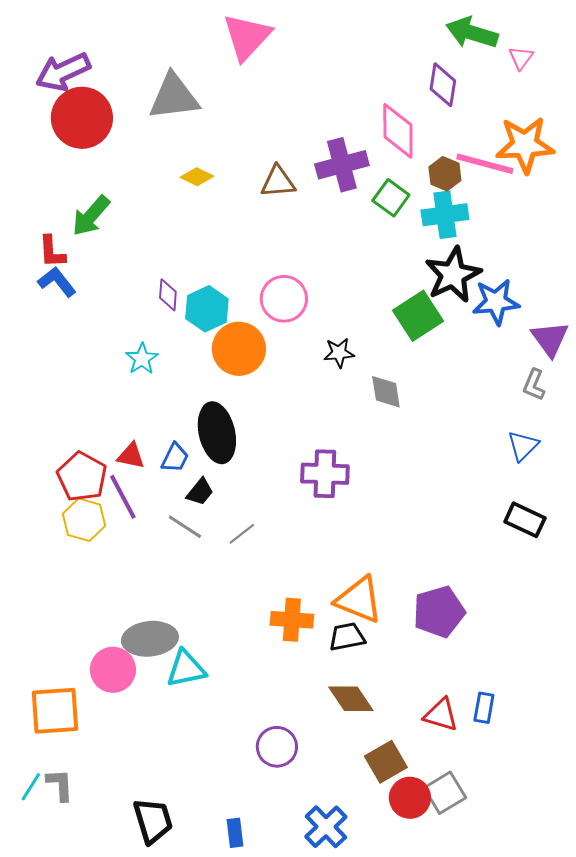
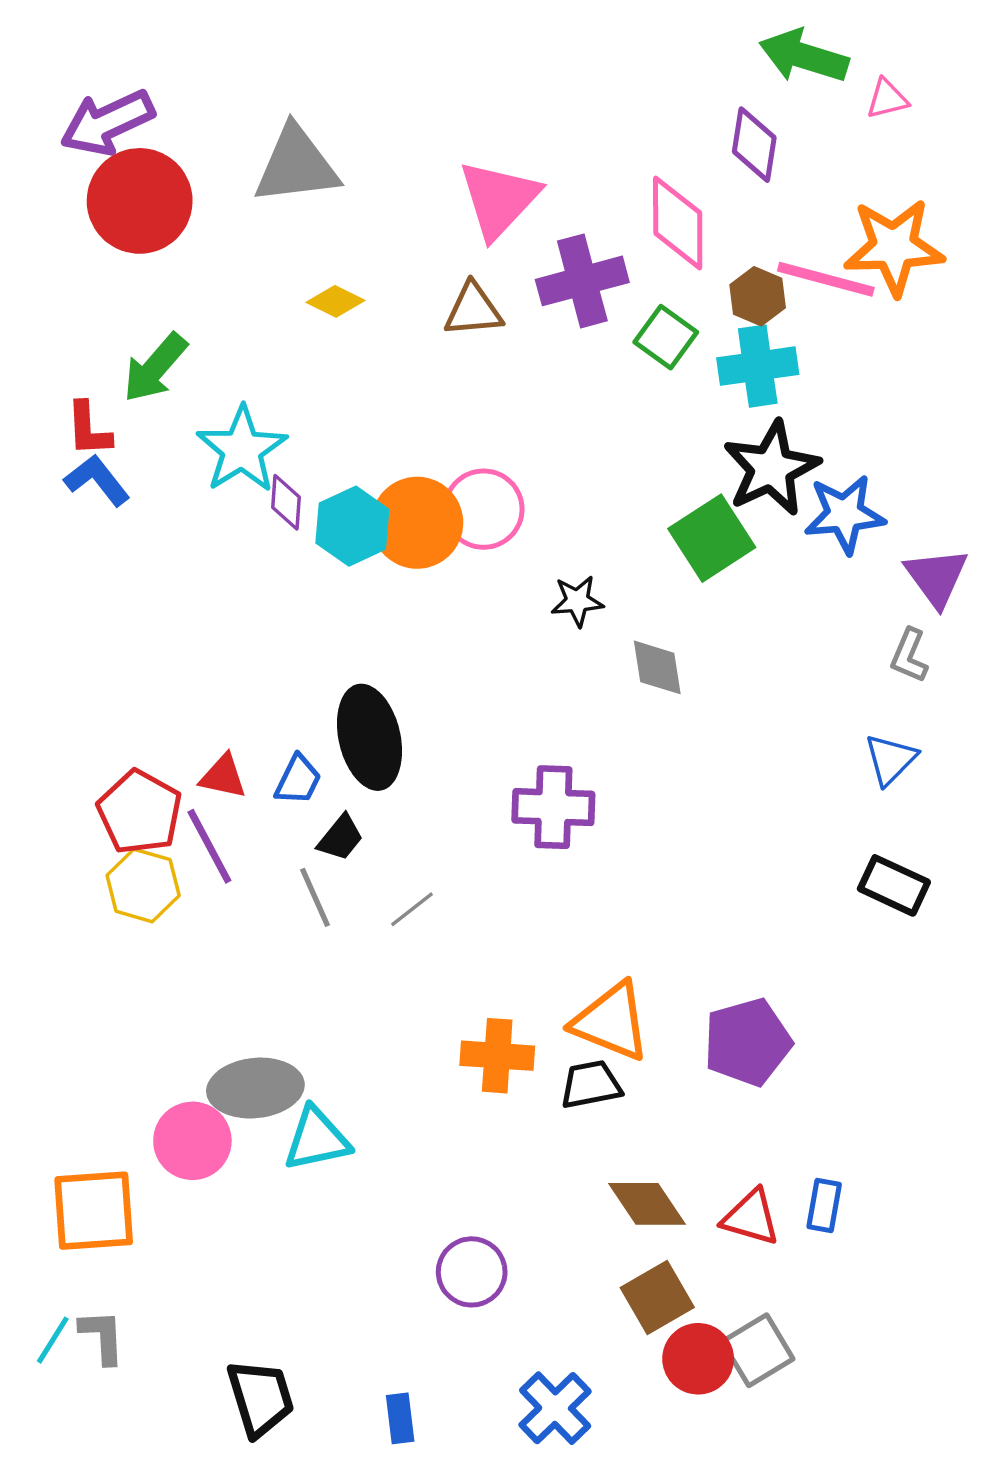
pink triangle: (247, 37) -> (499, 199), moved
pink triangle: (521, 58) -> (887, 99), turned 40
orange circle: (239, 349) -> (417, 523), moved
cyan star: (142, 359) -> (242, 450), moved, size x1.6
gray line: (185, 527) -> (315, 897), turned 33
brown diamond: (351, 699) -> (647, 1204), moved

